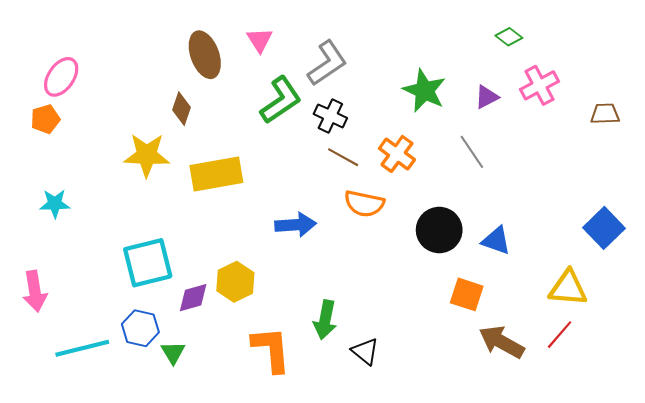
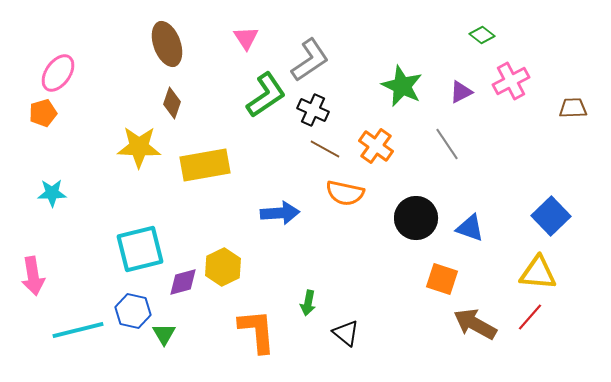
brown ellipse: (205, 55) -> (167, 44), moved
blue square: (604, 228) -> (551, 216), moved
green arrow: (325, 320) -> (308, 303), size x0.7

